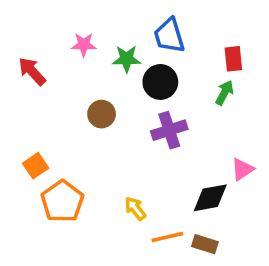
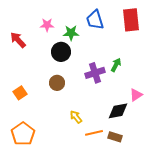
red rectangle: (233, 59) -> (131, 20), moved, size x1.6
black circle: (160, 82) -> (61, 52), moved
green arrow: (224, 93) -> (116, 65), moved
brown circle: (102, 114) -> (57, 83), moved
orange pentagon: (62, 201) -> (23, 134), moved

